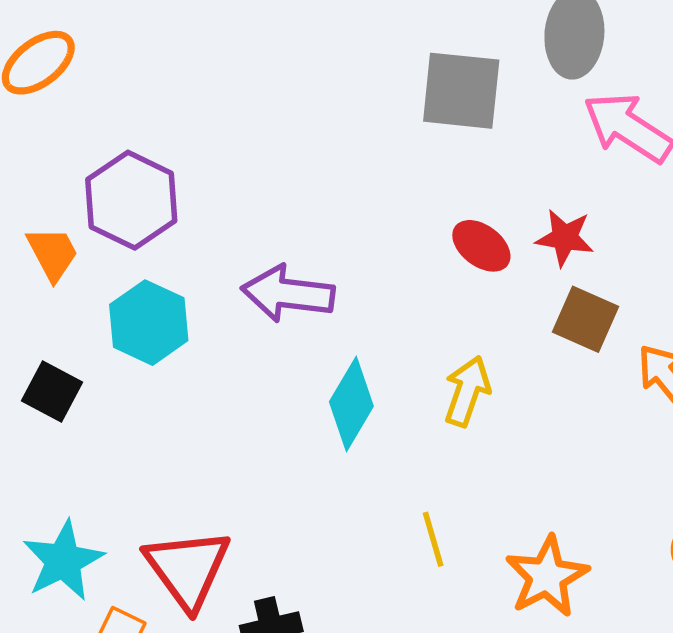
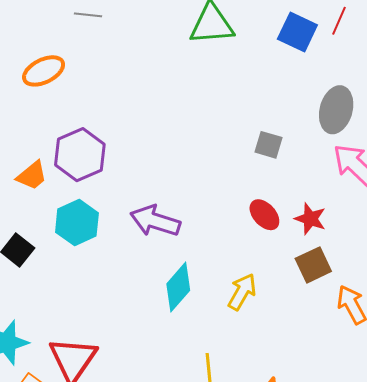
gray square: (461, 91) -> (269, 145), moved, size x0.6
orange trapezoid: (53, 254) -> (32, 176), turned 68
brown square: (586, 319) -> (313, 265), turned 30

